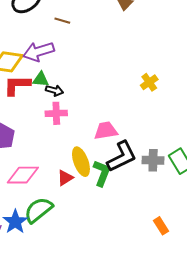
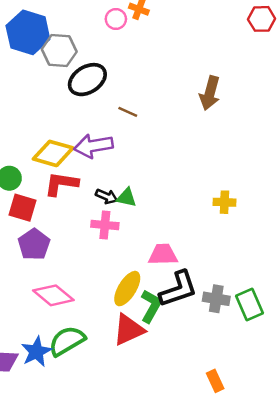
green triangle: (41, 79) -> (126, 198), moved
yellow cross: (149, 82) -> (224, 202), turned 30
yellow ellipse: (81, 162) -> (127, 289), turned 44
pink diamond: (23, 175) -> (53, 295), turned 32
red triangle: (65, 178) -> (129, 330), moved, size x1.6

